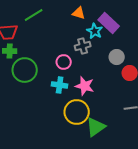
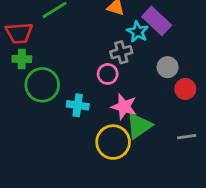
pink circle: (64, 62) -> (108, 74), moved
cyan cross: (60, 85) -> (78, 105), moved
green triangle: (96, 127) -> (139, 126), moved

